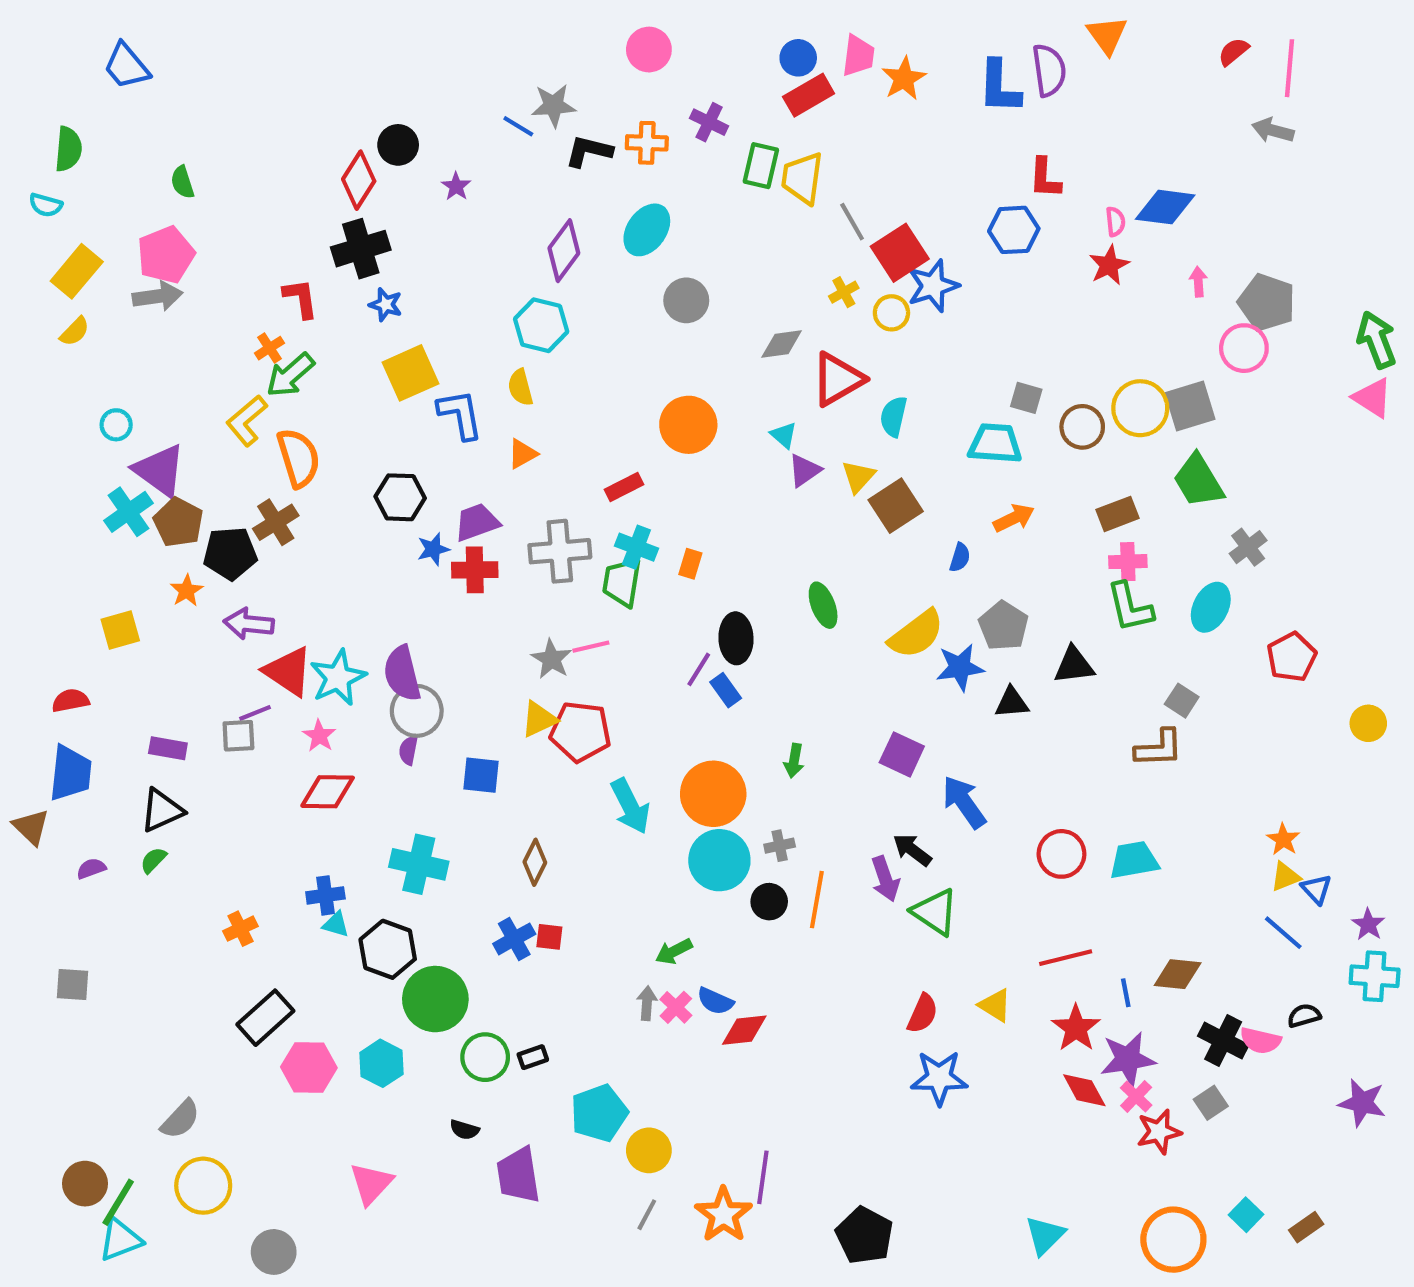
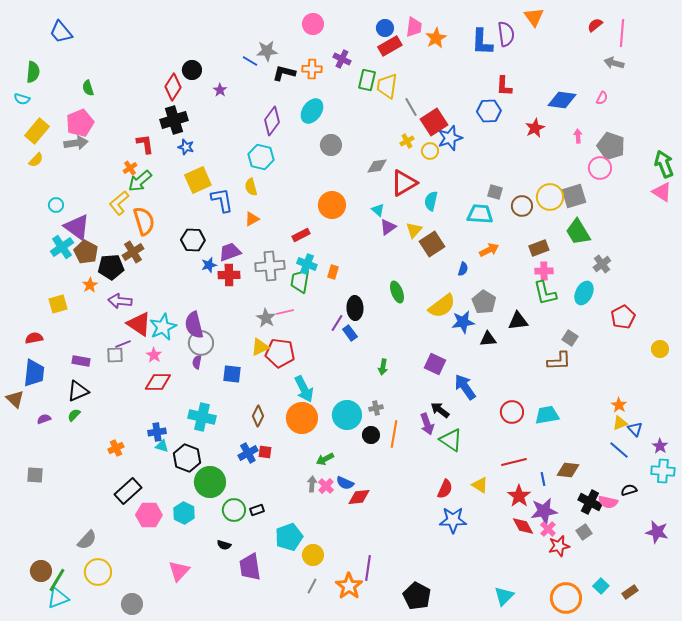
pink semicircle: (1115, 222) -> (602, 98), moved, turned 32
orange circle: (713, 794) -> (302, 418), moved

